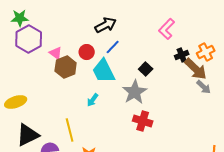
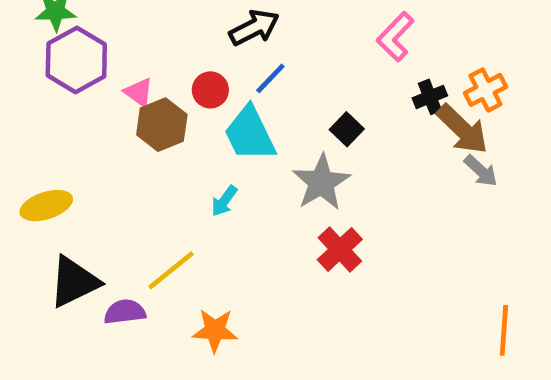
red cross: (143, 121) -> (340, 249), turned 30
yellow line: (70, 130) -> (171, 270), turned 65

